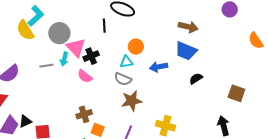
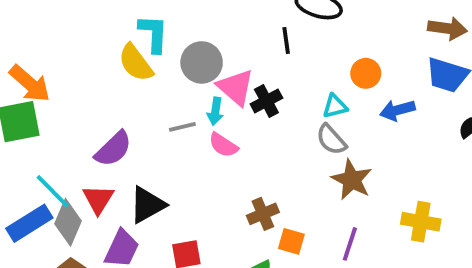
cyan L-shape: (36, 16) -> (153, 33), turned -40
orange circle: (136, 47) -> (366, 73), moved
pink semicircle: (85, 76) -> (223, 145), moved
gray semicircle: (123, 79) -> (331, 140), turned 30
brown star: (132, 101) -> (352, 180), turned -30
black triangle: (25, 121) -> (147, 205), moved, size x1.5

